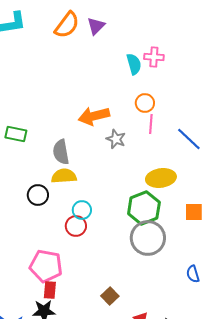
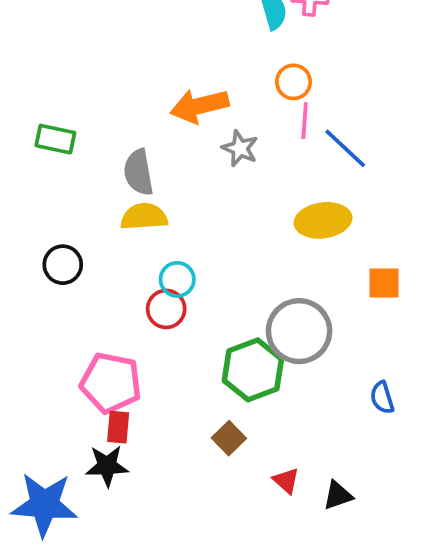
blue line: (189, 139) -> (345, 148), moved
black circle: (38, 195) -> (63, 265), moved
green hexagon: (144, 208) -> (253, 370), moved

